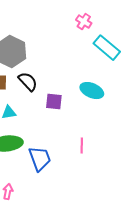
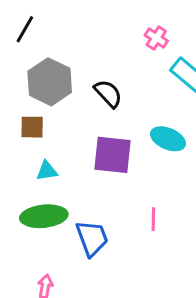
black semicircle: (28, 82) -> (108, 94), moved
purple square: (54, 102) -> (112, 155), size x1.6

